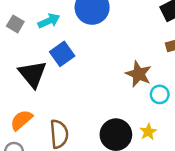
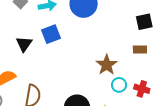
black triangle: (33, 74) -> (24, 44), size x0.7

